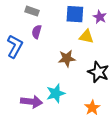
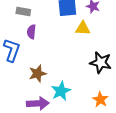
brown star: (67, 58) -> (37, 74), moved

